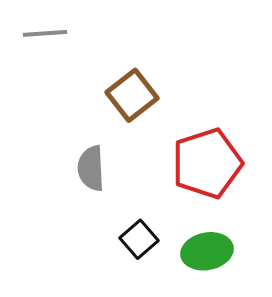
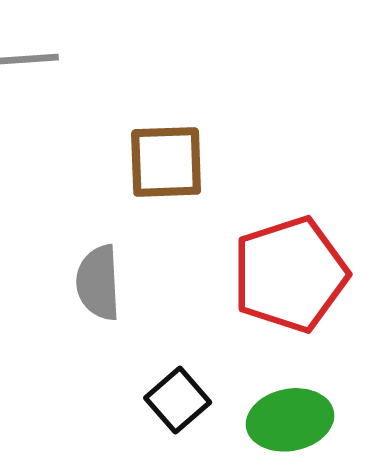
brown square: (132, 95) -> (166, 162), turned 36

